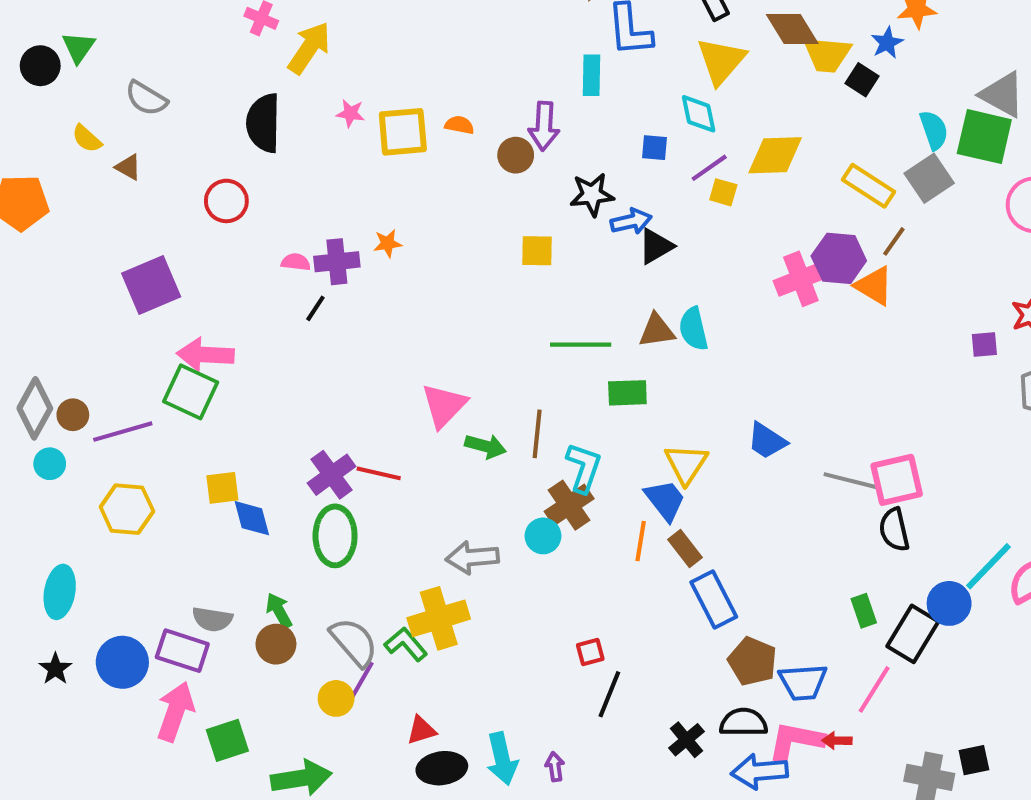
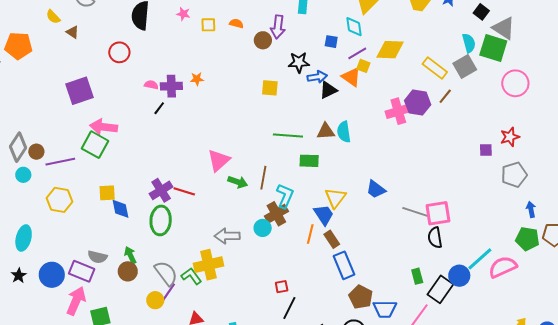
black square: (862, 80) -> (481, 12), moved
yellow square: (403, 132) -> (208, 25), size x0.6
orange triangle: (874, 286) -> (351, 77), moved

